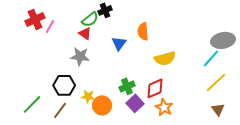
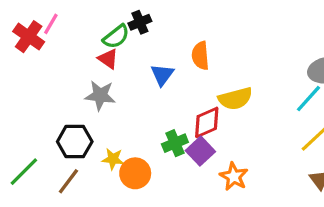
red cross: (35, 19) -> (29, 37), turned -30
pink line: (50, 26) -> (51, 24), moved
red diamond: (155, 88) -> (207, 122), moved
purple square: (135, 103) -> (200, 151), moved

